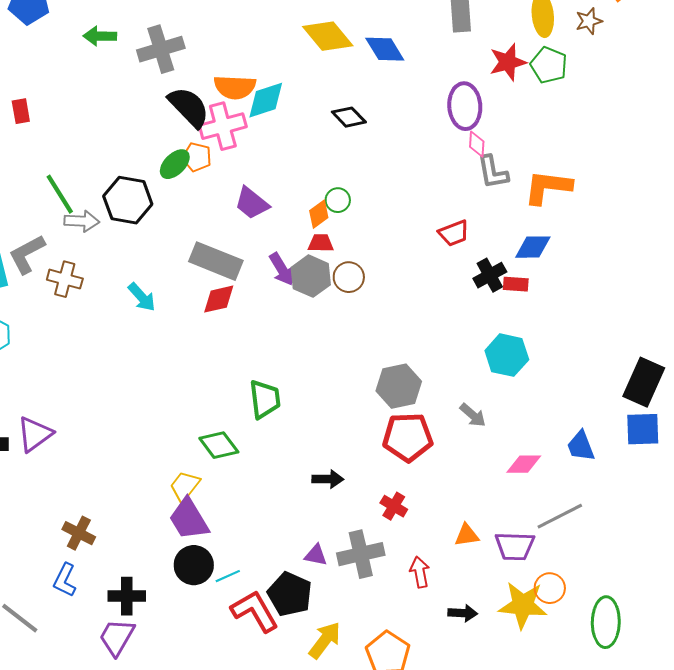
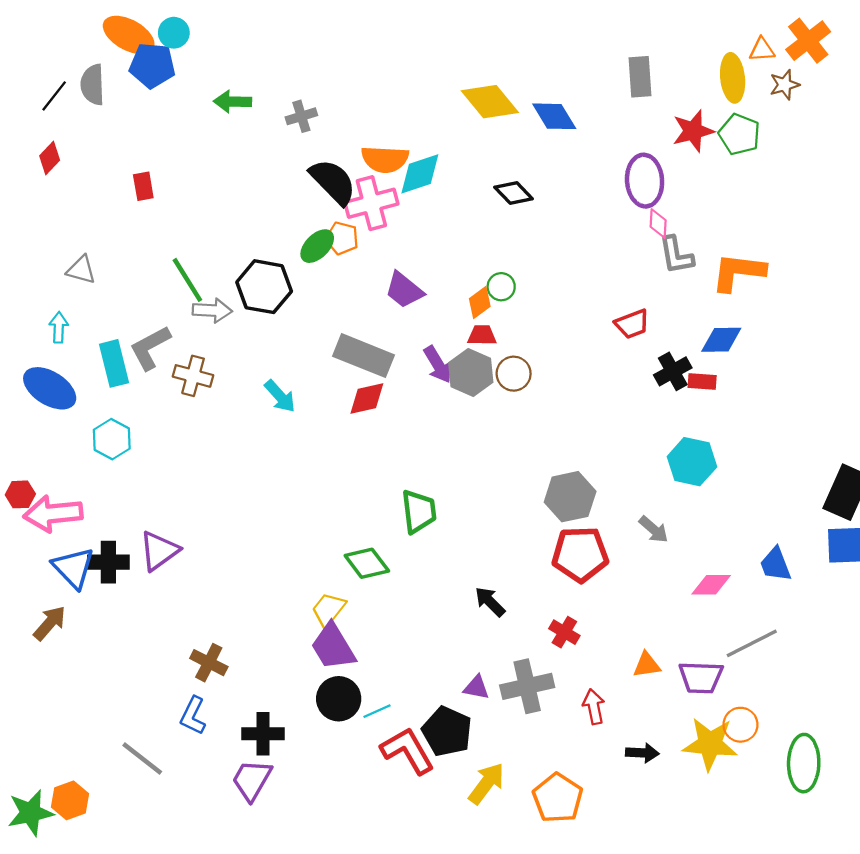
gray cross: (161, 49) -> (301, 116), size x0.6
black arrow: (328, 479) -> (490, 602), turned -136

